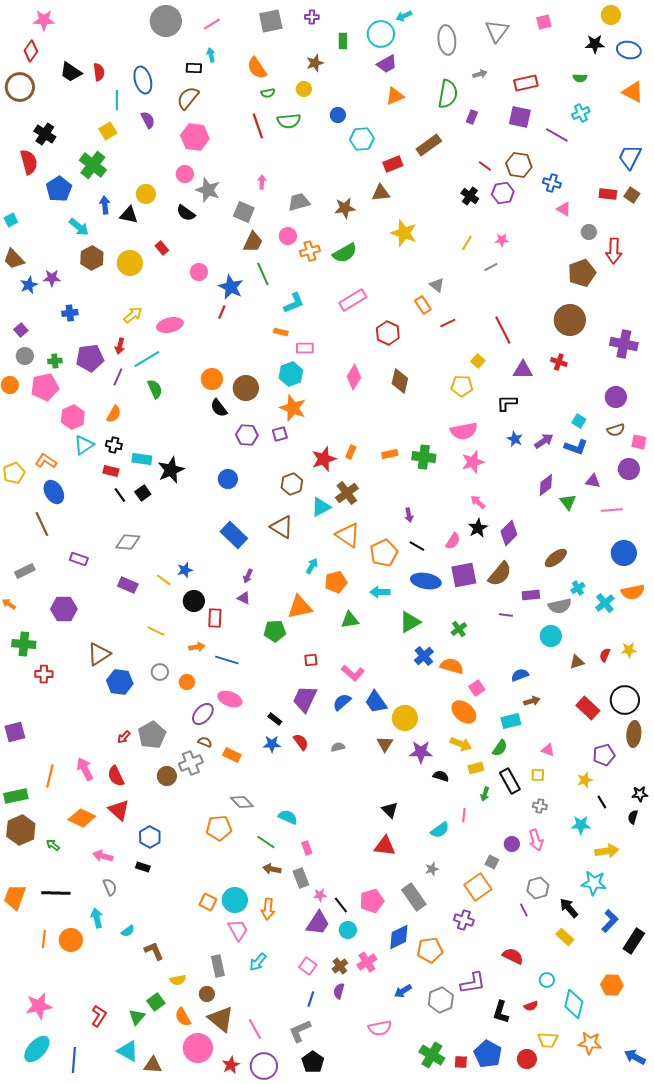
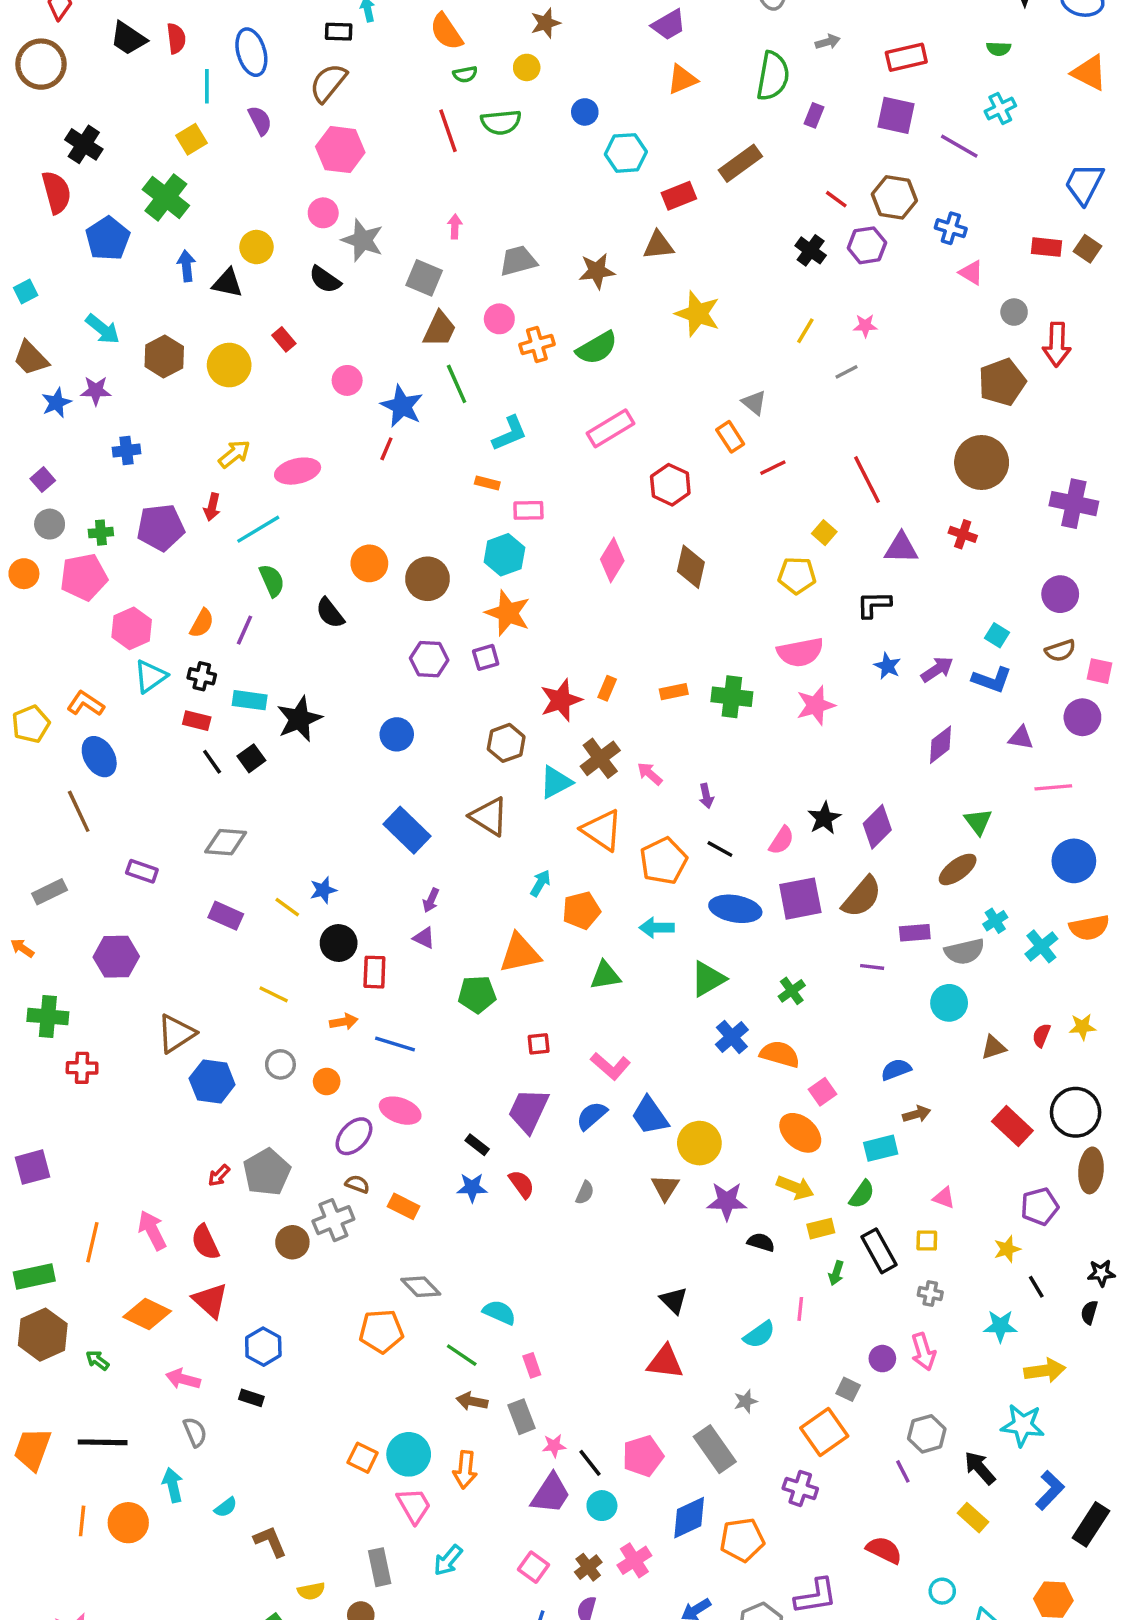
cyan arrow: (79, 227) -> (103, 329), moved
purple line: (118, 377) -> (245, 630), moved
black semicircle: (219, 408) -> (330, 613), moved
pink arrow: (478, 502) -> (650, 774), moved
green triangle: (568, 502) -> (978, 822), moved
gray semicircle: (338, 747) -> (585, 1193), turned 128

